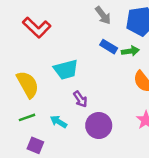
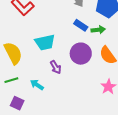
purple circle: (99, 125) -> (81, 54), moved

